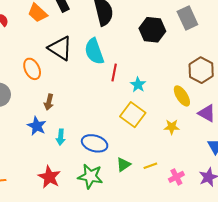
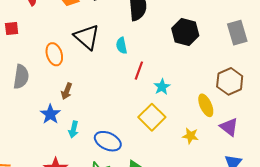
gray rectangle: (187, 18) -> (237, 33), moved
cyan semicircle: (94, 51) -> (122, 46), size x0.6

